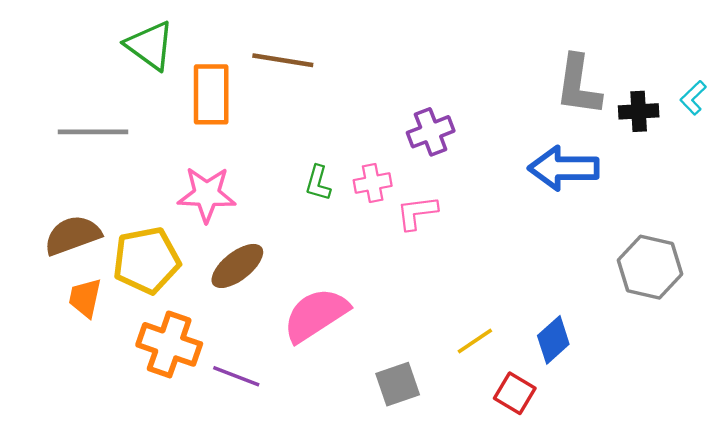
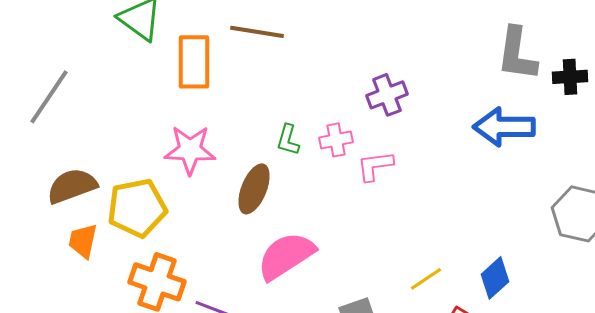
gray line: (93, 132) -> (49, 97), moved, turned -56
brown ellipse: (237, 266) -> (254, 189), moved, turned -30

